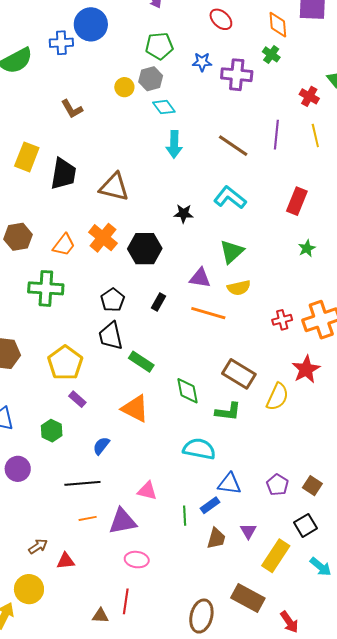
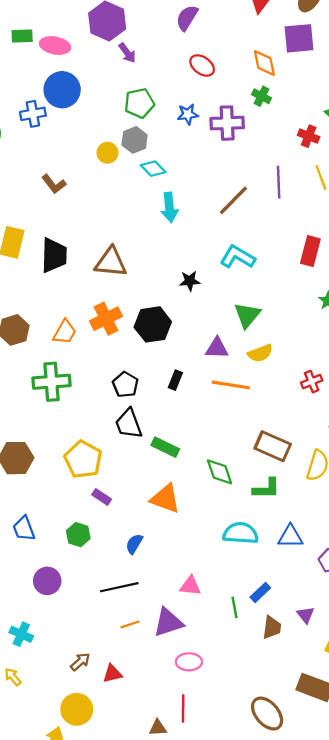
brown line: (233, 146) -> (233, 200), turned -72
orange cross: (103, 238) -> (106, 319), turned 32
blue triangle: (229, 484) -> (290, 536), moved
brown ellipse: (201, 616) -> (267, 714), turned -48

